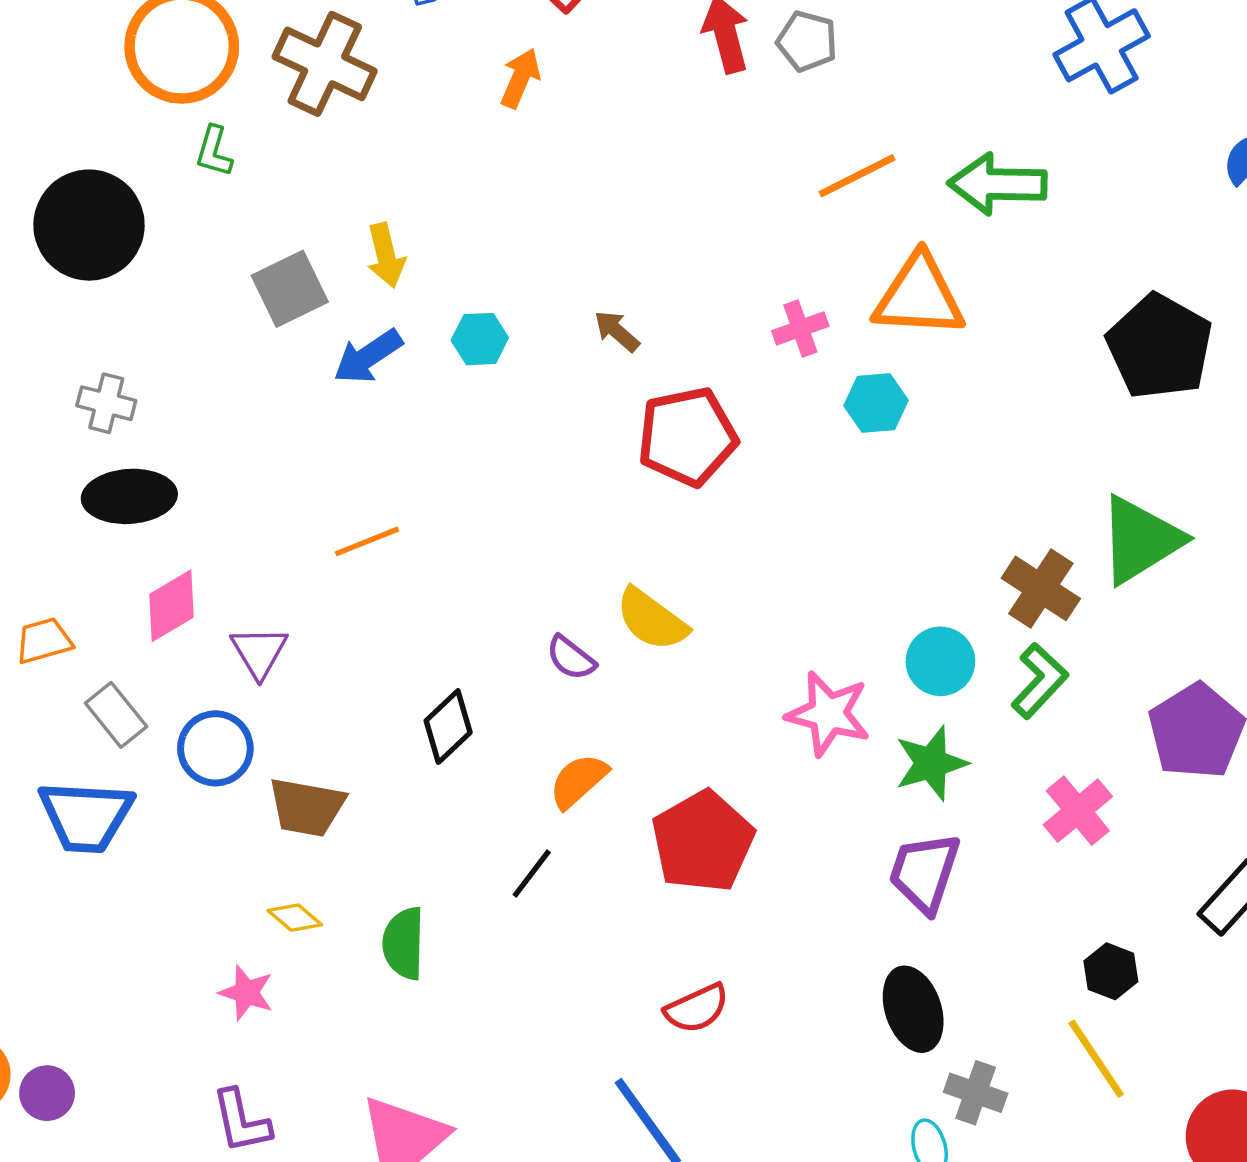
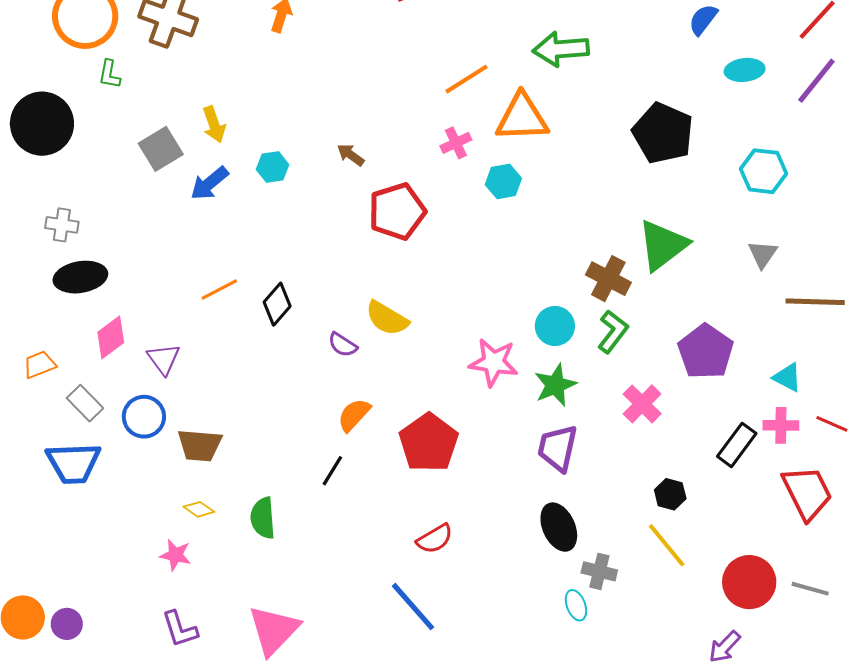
orange line: (857, 176) -> (466, 79), moved
black diamond: (448, 727) -> (277, 304), moved

